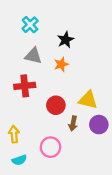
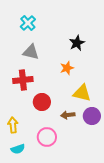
black star: (66, 40) -> (77, 43), moved
orange star: (61, 64) -> (67, 68), moved
red circle: (56, 105) -> (42, 102), moved
brown arrow: (73, 123) -> (68, 115), turned 72

